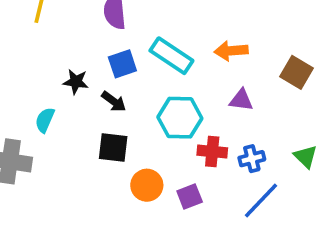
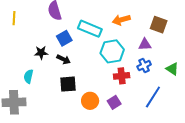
purple triangle: (241, 100) -> (145, 44), moved
cyan hexagon: (180, 118) -> (112, 51), moved
blue cross: (252, 159) -> (144, 66), moved

